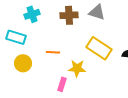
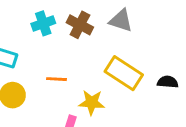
cyan cross: (32, 14) -> (43, 23), moved
brown cross: (69, 15) -> (80, 25), turned 30

